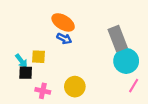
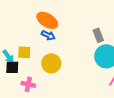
gray rectangle: (118, 38) -> (98, 35), size x0.6
yellow circle: (75, 87) -> (51, 63), moved

